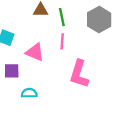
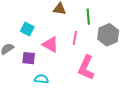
green line: (62, 17) -> (88, 17), moved
gray hexagon: (99, 20) -> (108, 35), moved

